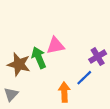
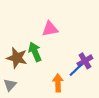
pink triangle: (55, 45) -> (50, 29), moved
purple cross: (98, 57) -> (85, 61), moved

